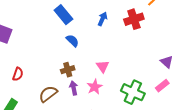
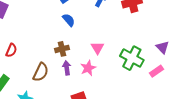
green cross: (133, 92) -> (132, 58), moved
brown semicircle: (48, 94) -> (41, 72), turned 150

